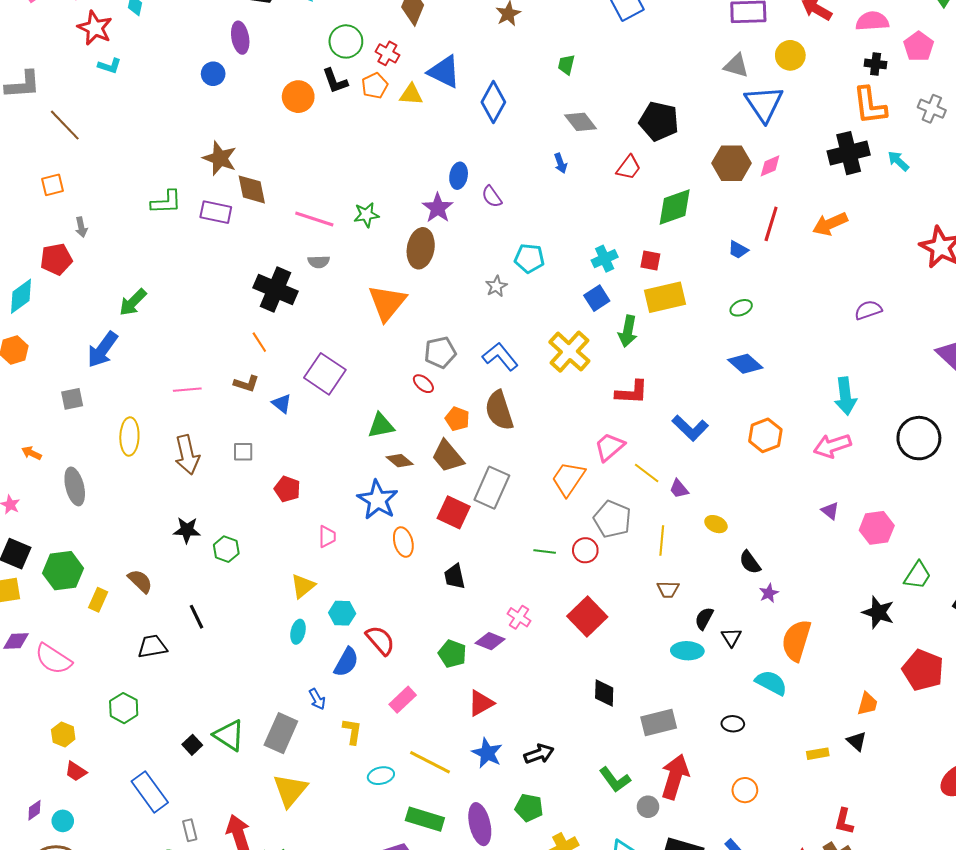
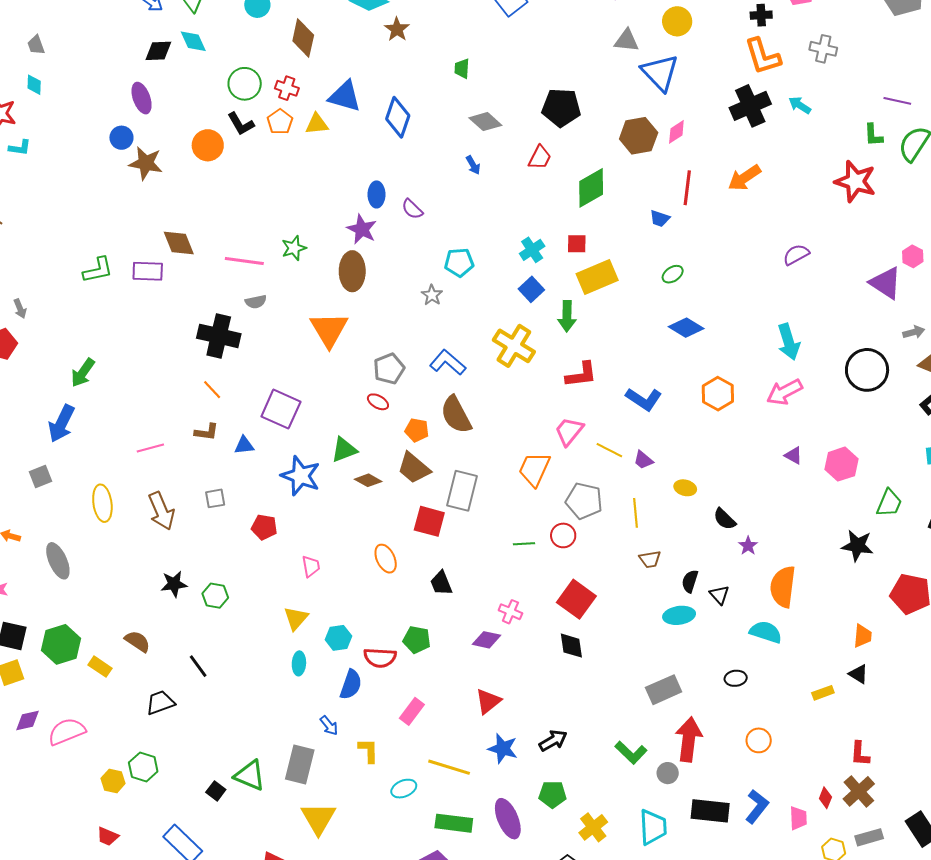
brown star: (220, 158) -> (146, 163), moved
blue triangle: (282, 404) -> (244, 445), turned -35
blue star: (378, 500) -> (301, 476), moved
yellow rectangle: (98, 600) -> (100, 667), turned -70
red semicircle: (380, 640) -> (380, 658), turned 144
green pentagon: (452, 654) -> (417, 640), moved
pink semicircle: (53, 659) -> (67, 732), turned 135
black diamond: (604, 693) -> (571, 646), moved
yellow hexagon: (63, 734) -> (113, 781), moved

